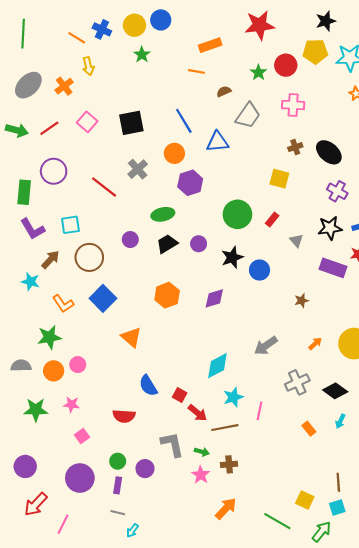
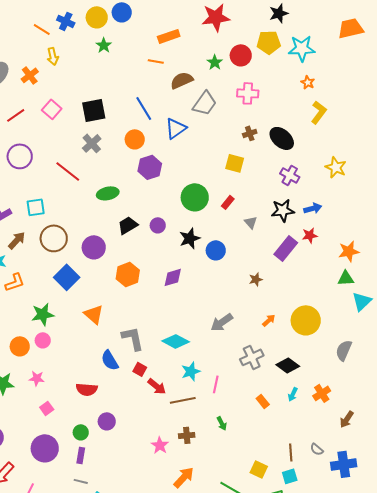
brown semicircle: (224, 91) -> (182, 80), size x1.6
blue triangle: (217, 142) -> (176, 128), turned -30
gray cross: (138, 169) -> (92, 143), moved
green ellipse: (163, 214) -> (108, 193), moved
purple circle: (130, 240) -> (94, 247), moved, size x1.5
purple rectangle: (333, 268) -> (286, 248), turned -70
orange L-shape: (63, 304) -> (15, 282), moved, turned -75
green star: (49, 337) -> (43, 314), moved
cyan diamond: (217, 366) -> (176, 341), turned 56
gray L-shape: (172, 444) -> (133, 338), moved
green arrow: (202, 452) -> (222, 423), moved, turned 48
purple circle: (145, 469) -> (107, 421), moved

